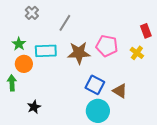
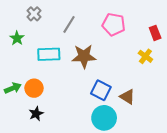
green star: (19, 44) -> (17, 38), moved
pink pentagon: (107, 46) -> (114, 24), moved
orange circle: (24, 64) -> (34, 88), moved
green arrow: (12, 83) -> (13, 88), turned 70

